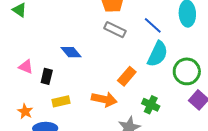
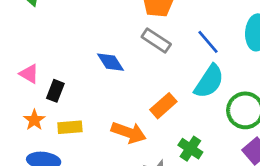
blue diamond: (71, 52) -> (110, 62), moved
orange star: (25, 111) -> (34, 120), moved

